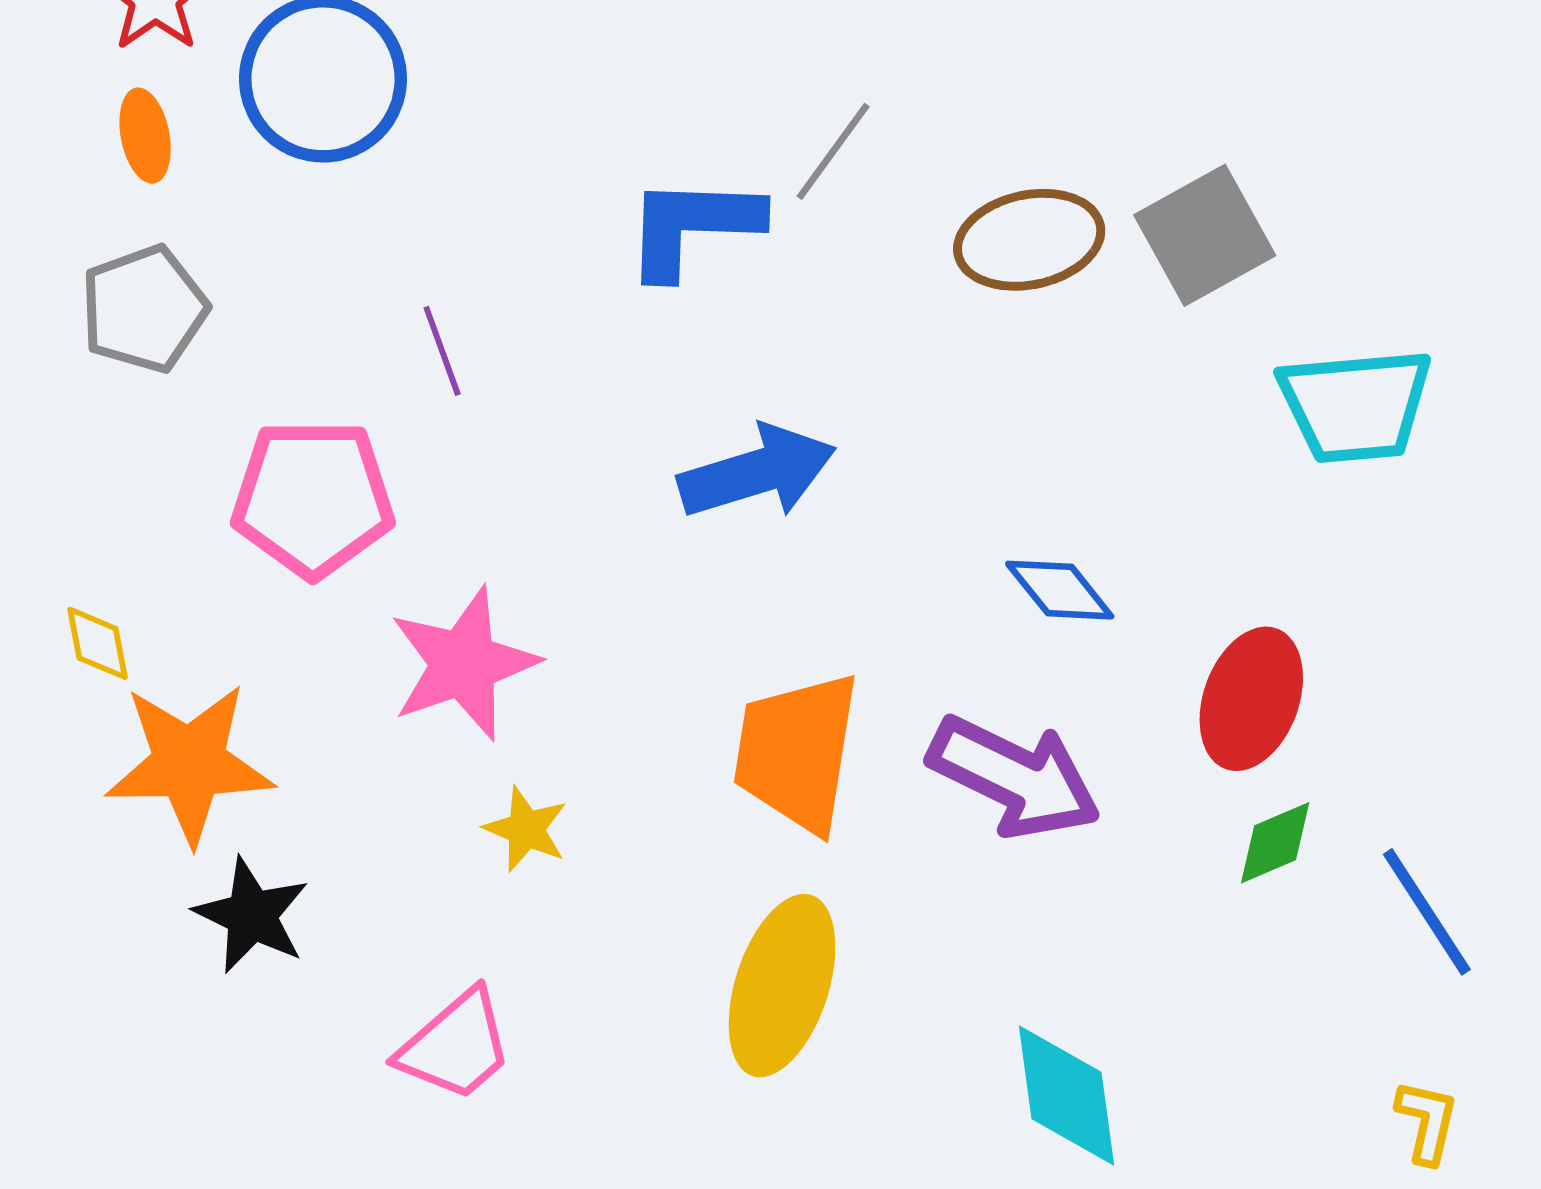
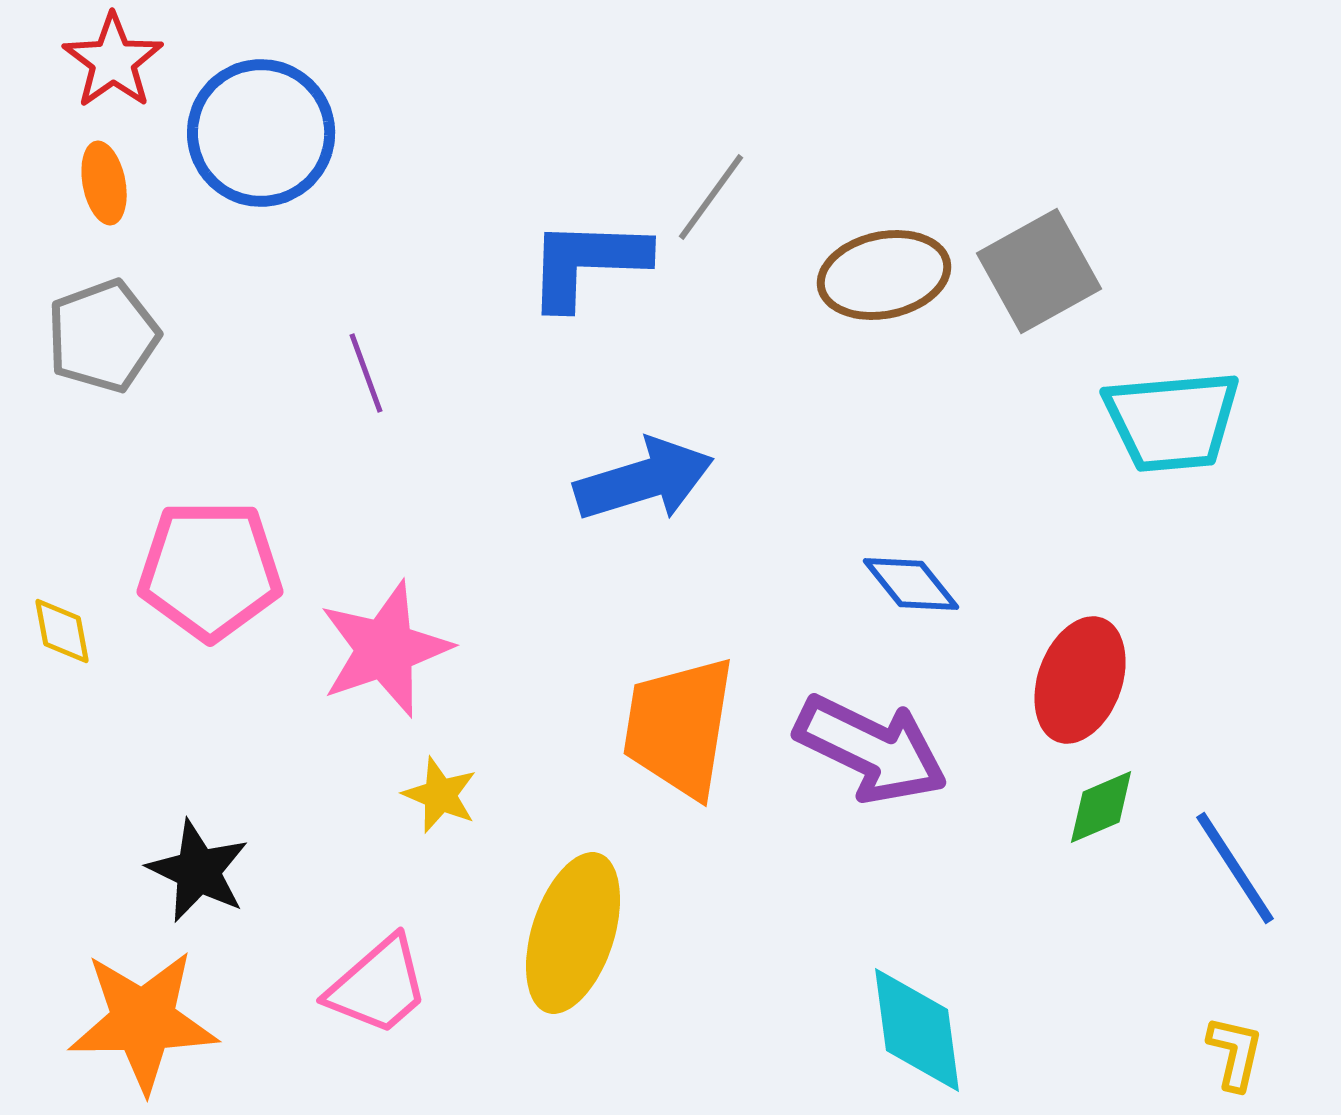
pink pentagon: (313, 498) -> (210, 570), moved
orange star: (189, 763) -> (143, 1021), moved
yellow ellipse: (782, 986) -> (573, 933), moved

